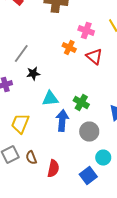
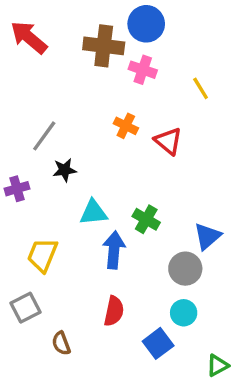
pink cross: (86, 30) -> (143, 70), moved
gray circle: (89, 132) -> (185, 269), moved
brown semicircle: (31, 158) -> (61, 343), moved
red semicircle: (53, 168) -> (114, 311), moved

